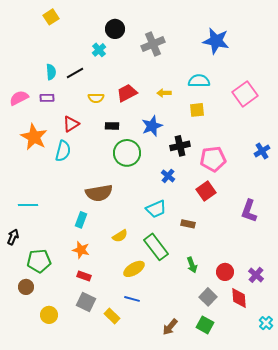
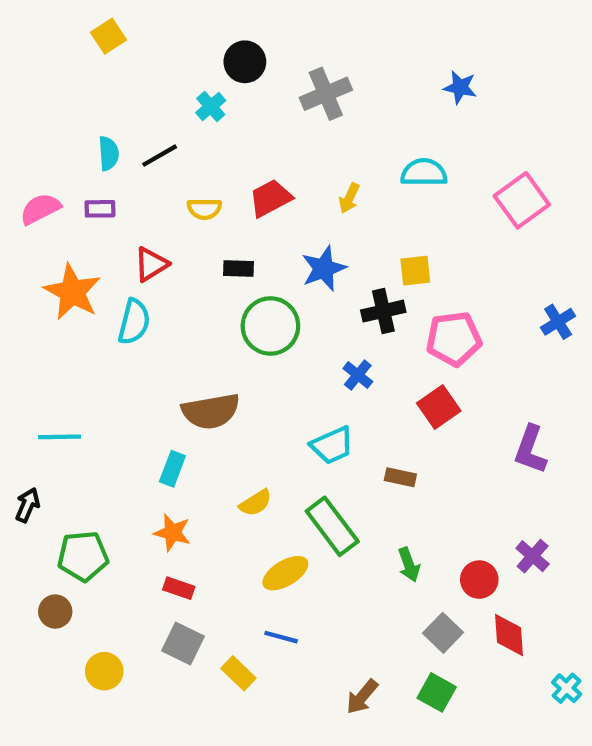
blue star: (216, 41) -> (460, 87), size x0.6
yellow arrow: (164, 93) -> (349, 198), turned -64
yellow square: (197, 110) -> (415, 271), moved
purple cross: (256, 275) -> (533, 556), moved

